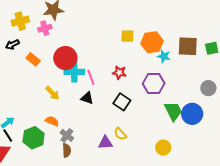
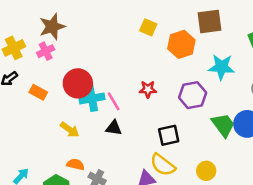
yellow square: (127, 36) -> (148, 27), moved, turned 32
brown square: (188, 46) -> (209, 21), moved
cyan star: (164, 56) -> (221, 67), moved, size x1.5
black square: (122, 102) -> (169, 135), moved, turned -36
yellow semicircle: (120, 134) -> (163, 165), size x1.5
yellow circle: (163, 148) -> (206, 171), moved

